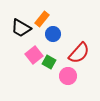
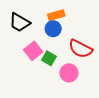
orange rectangle: (42, 19) -> (56, 15), moved, turned 35
red semicircle: (79, 53) -> (80, 49), turned 75

